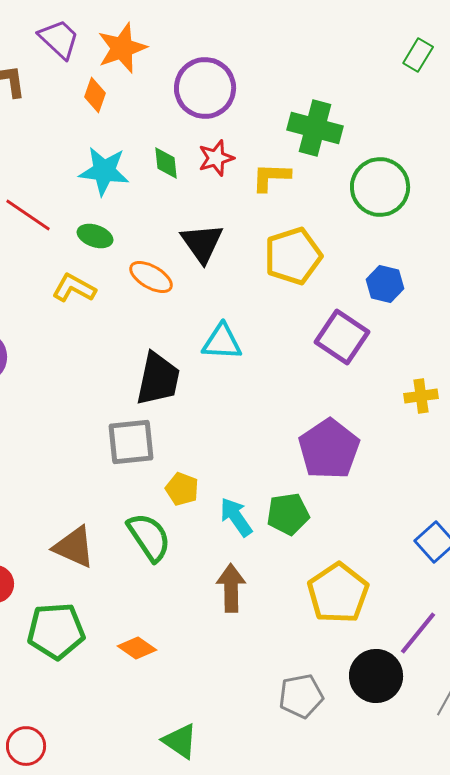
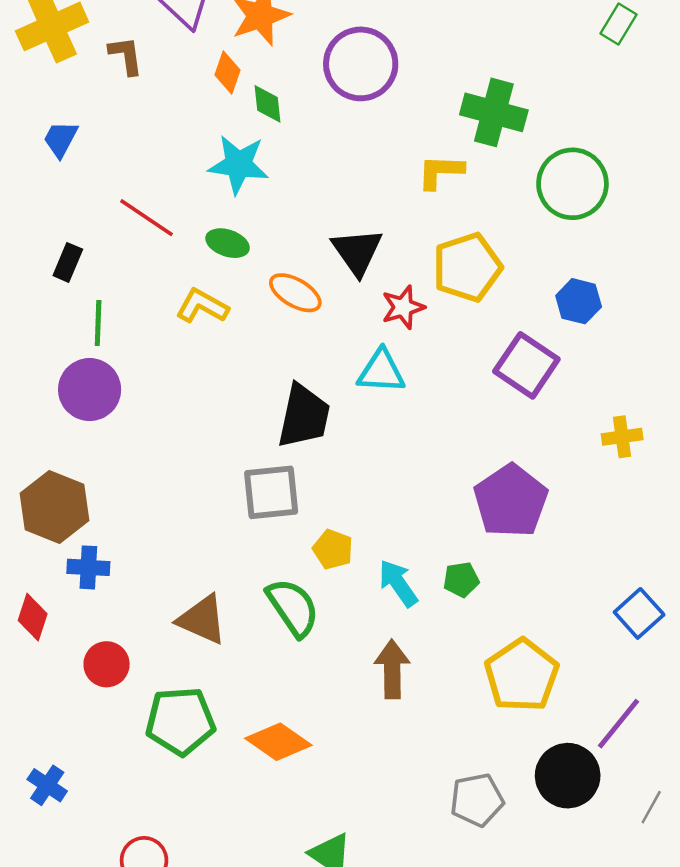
red star: (216, 158) -> (403, 307), moved
green diamond: (166, 163) -> (267, 104), moved
green pentagon: (288, 514) -> (461, 580), size x0.7
orange diamond: (137, 648) -> (278, 742), size x1.4

